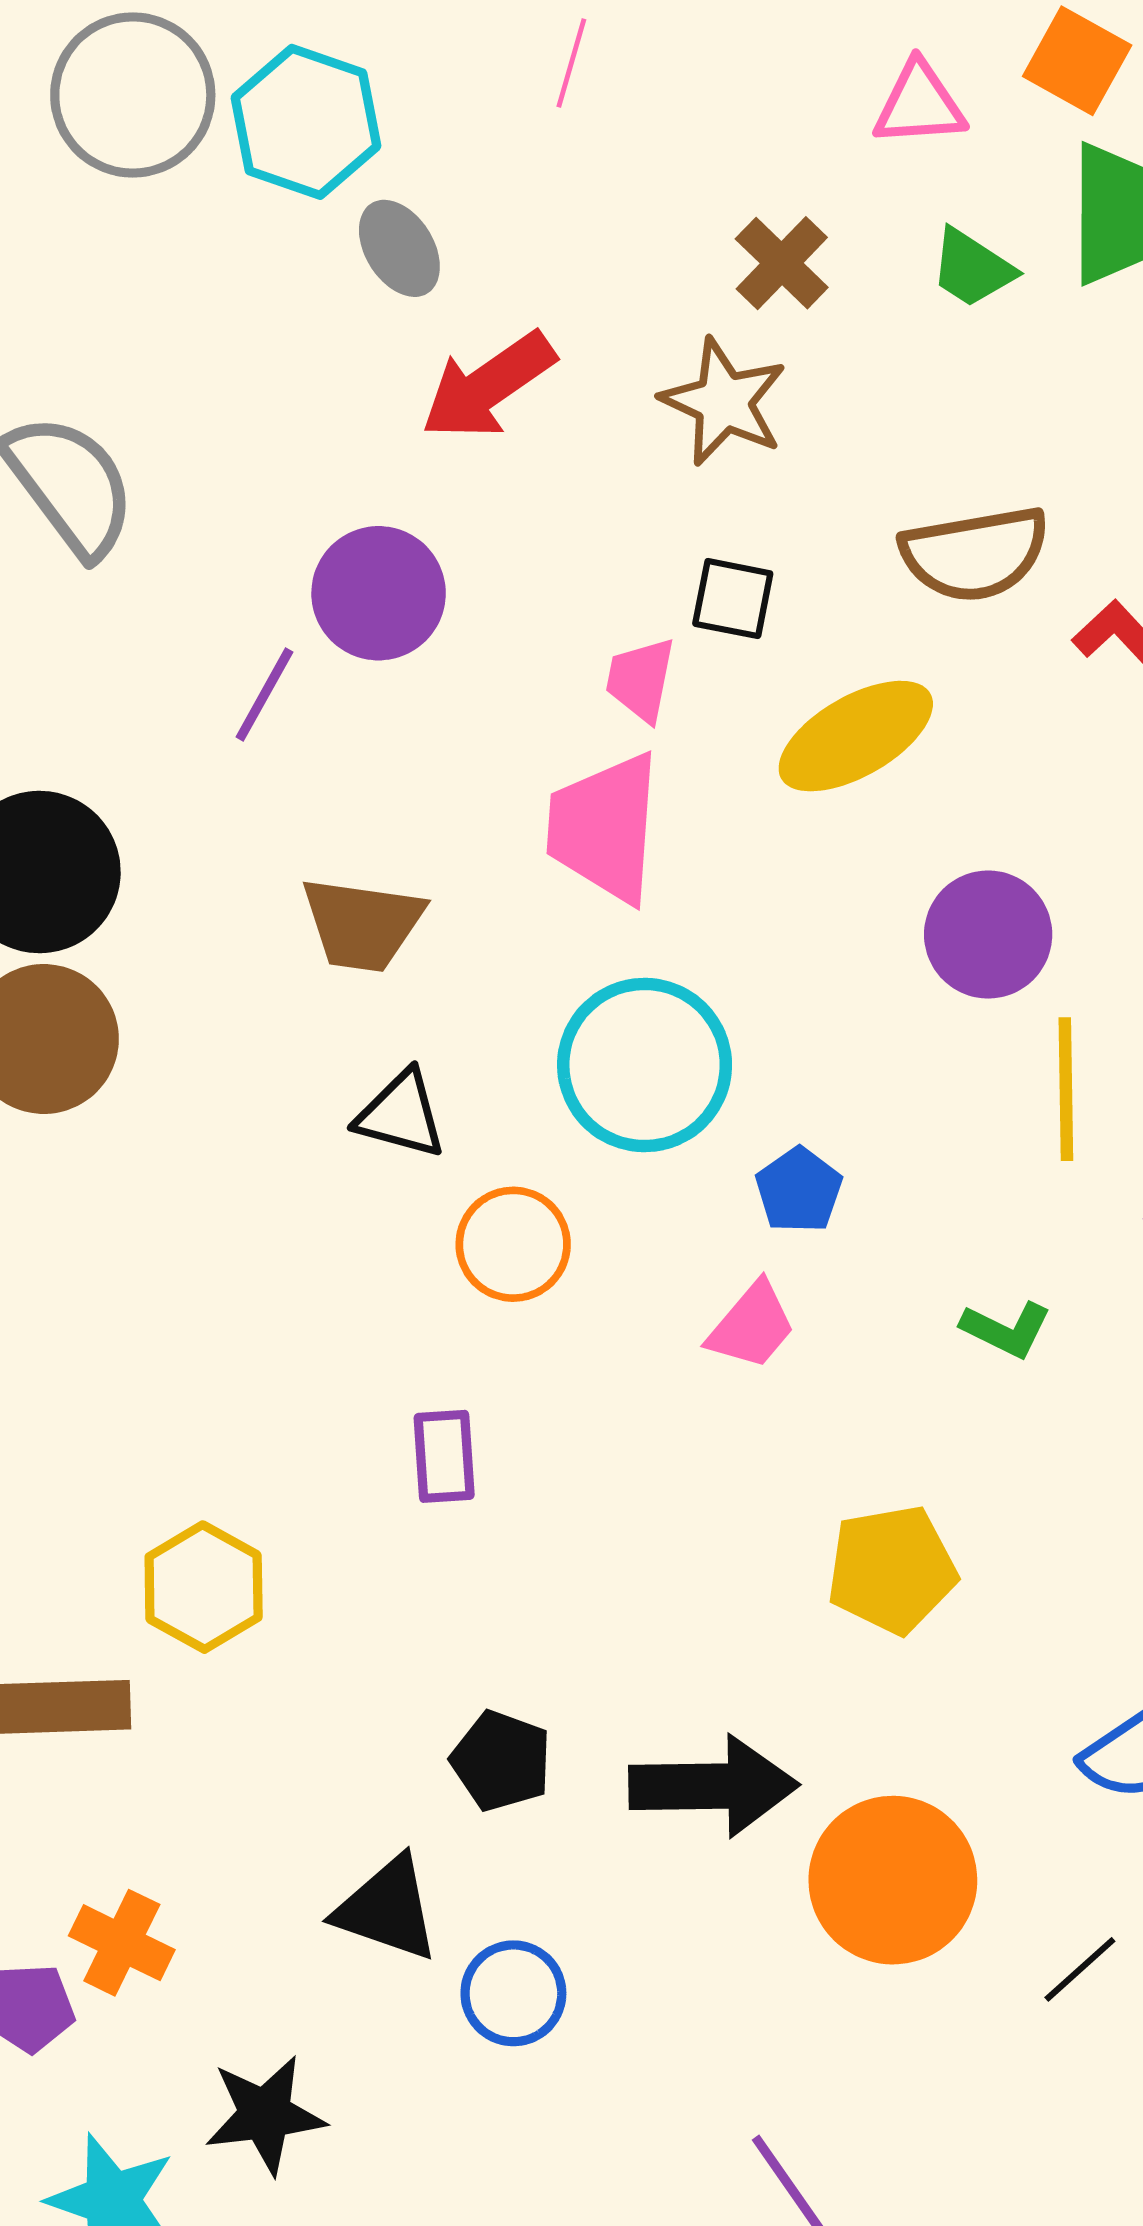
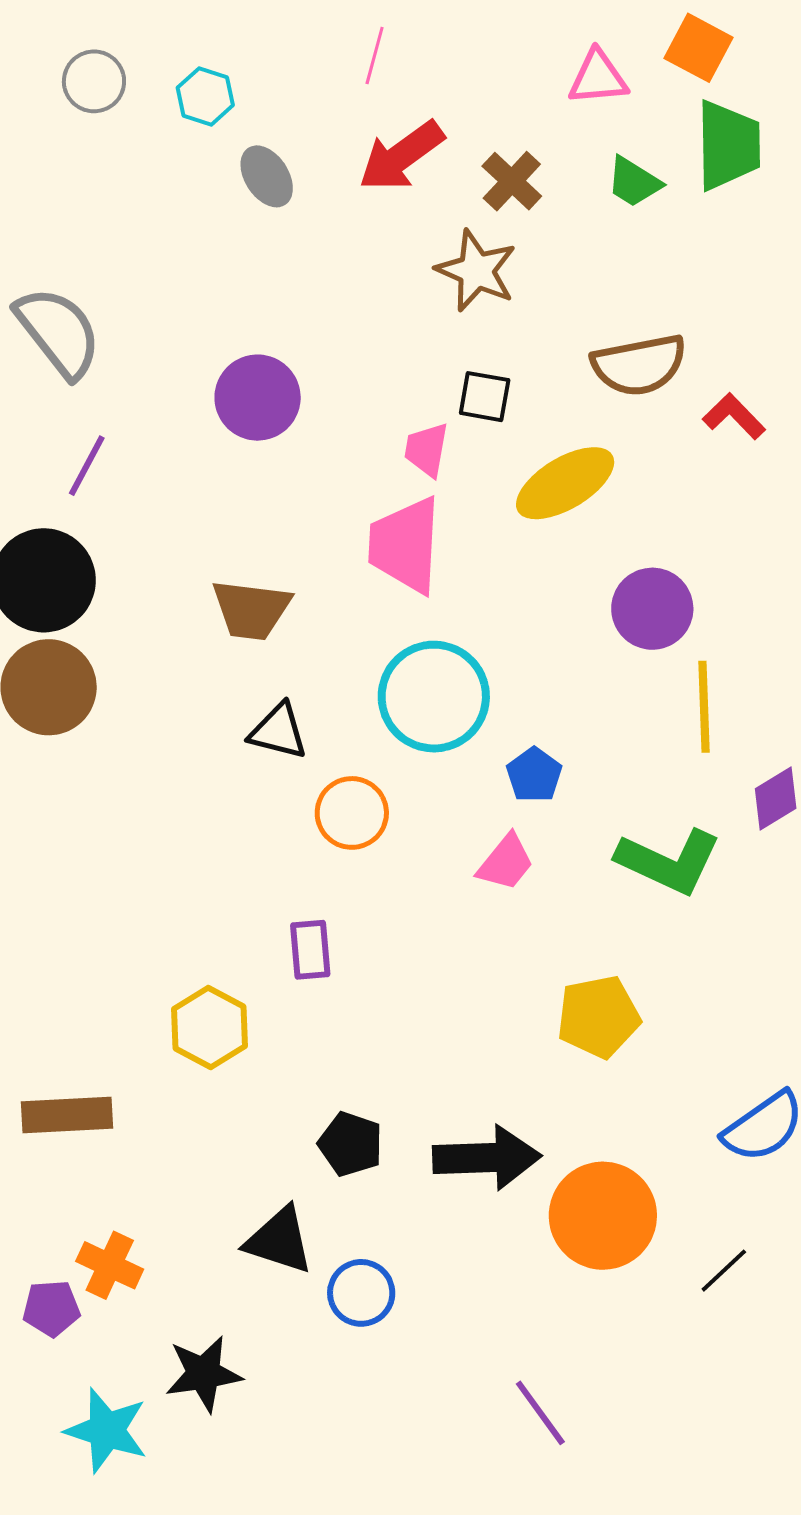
gray circle: (133, 95) -> (94, 81), size x0.6
cyan hexagon: (306, 122) -> (205, 96), size x0.6
red arrow: (488, 386) -> (401, 156), moved
purple line: (264, 694) -> (87, 466), moved
green L-shape: (1006, 1329) -> (669, 861), size x1.8
yellow hexagon: (204, 1587) -> (210, 1028), moved

